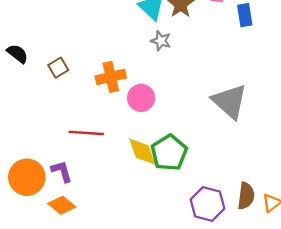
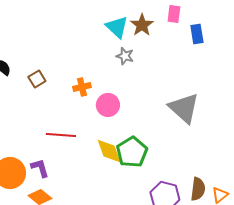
orange cross: (111, 77) -> (82, 87), size x0.7

